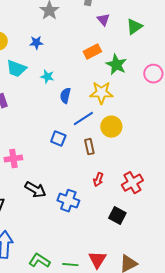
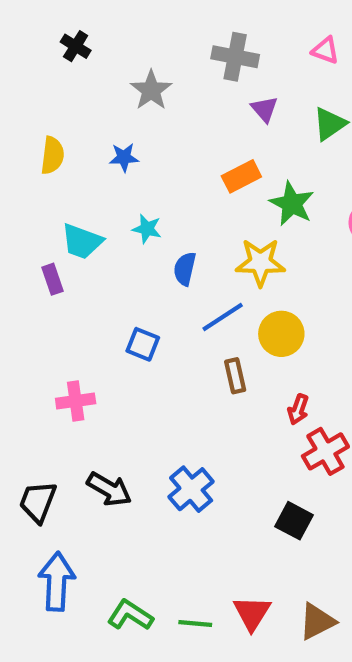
cyan trapezoid: (16, 69) -> (82, 241), moved
blue square: (58, 139) -> (143, 344), moved
red arrow: (98, 180) -> (298, 409), moved
black arrow: (35, 190) -> (109, 489), moved
blue cross: (68, 201) -> (191, 489), turned 30

